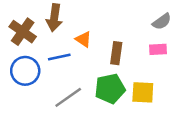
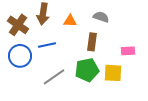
gray semicircle: (162, 22) -> (101, 17), moved, turned -126
orange triangle: (83, 39) -> (70, 21), moved, turned -32
pink rectangle: (158, 49) -> (128, 51), moved

